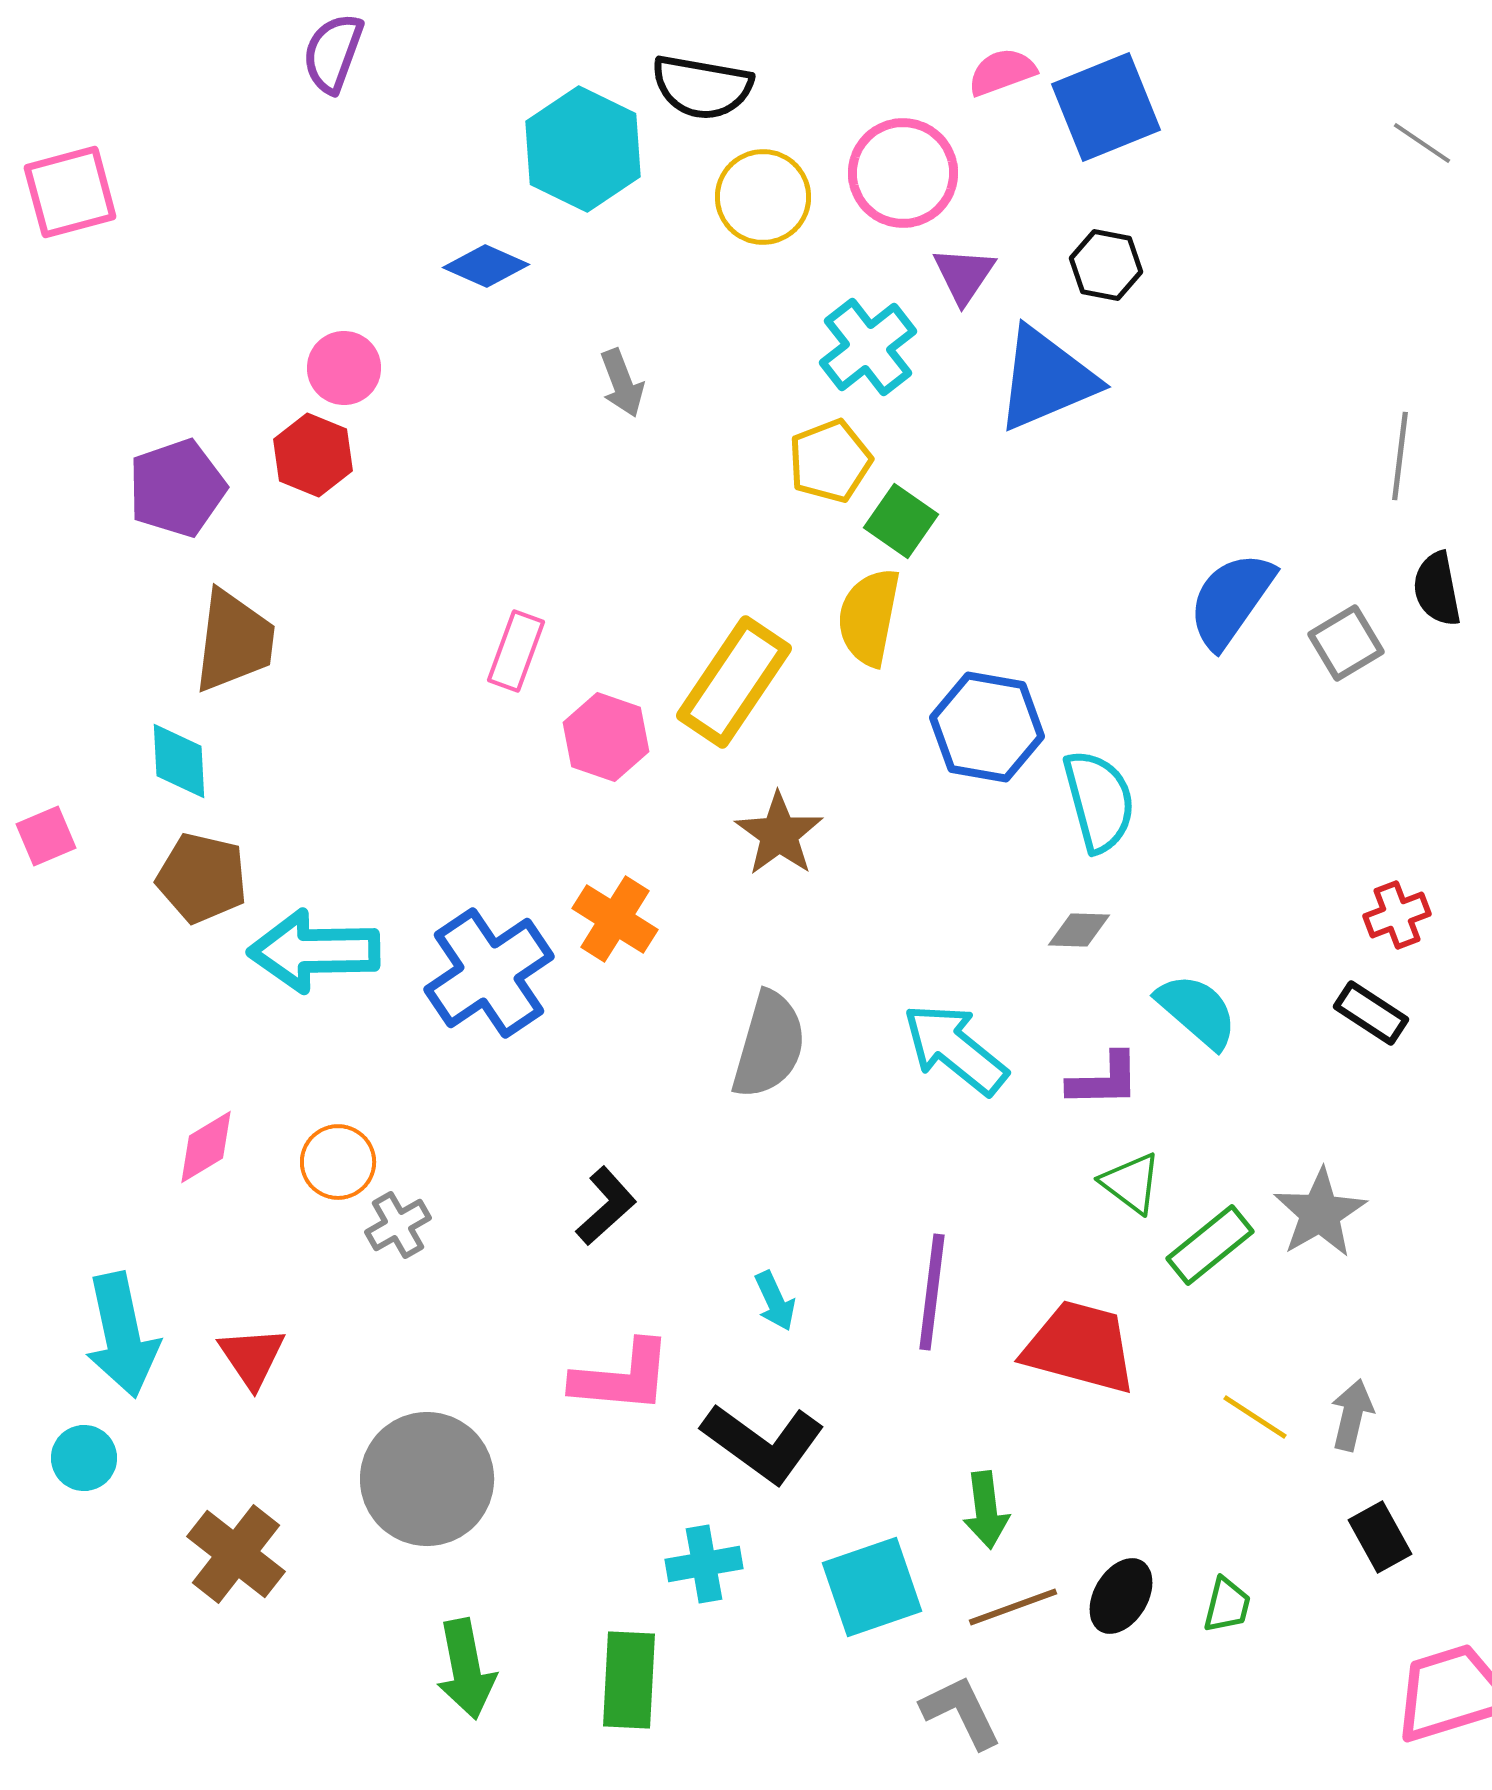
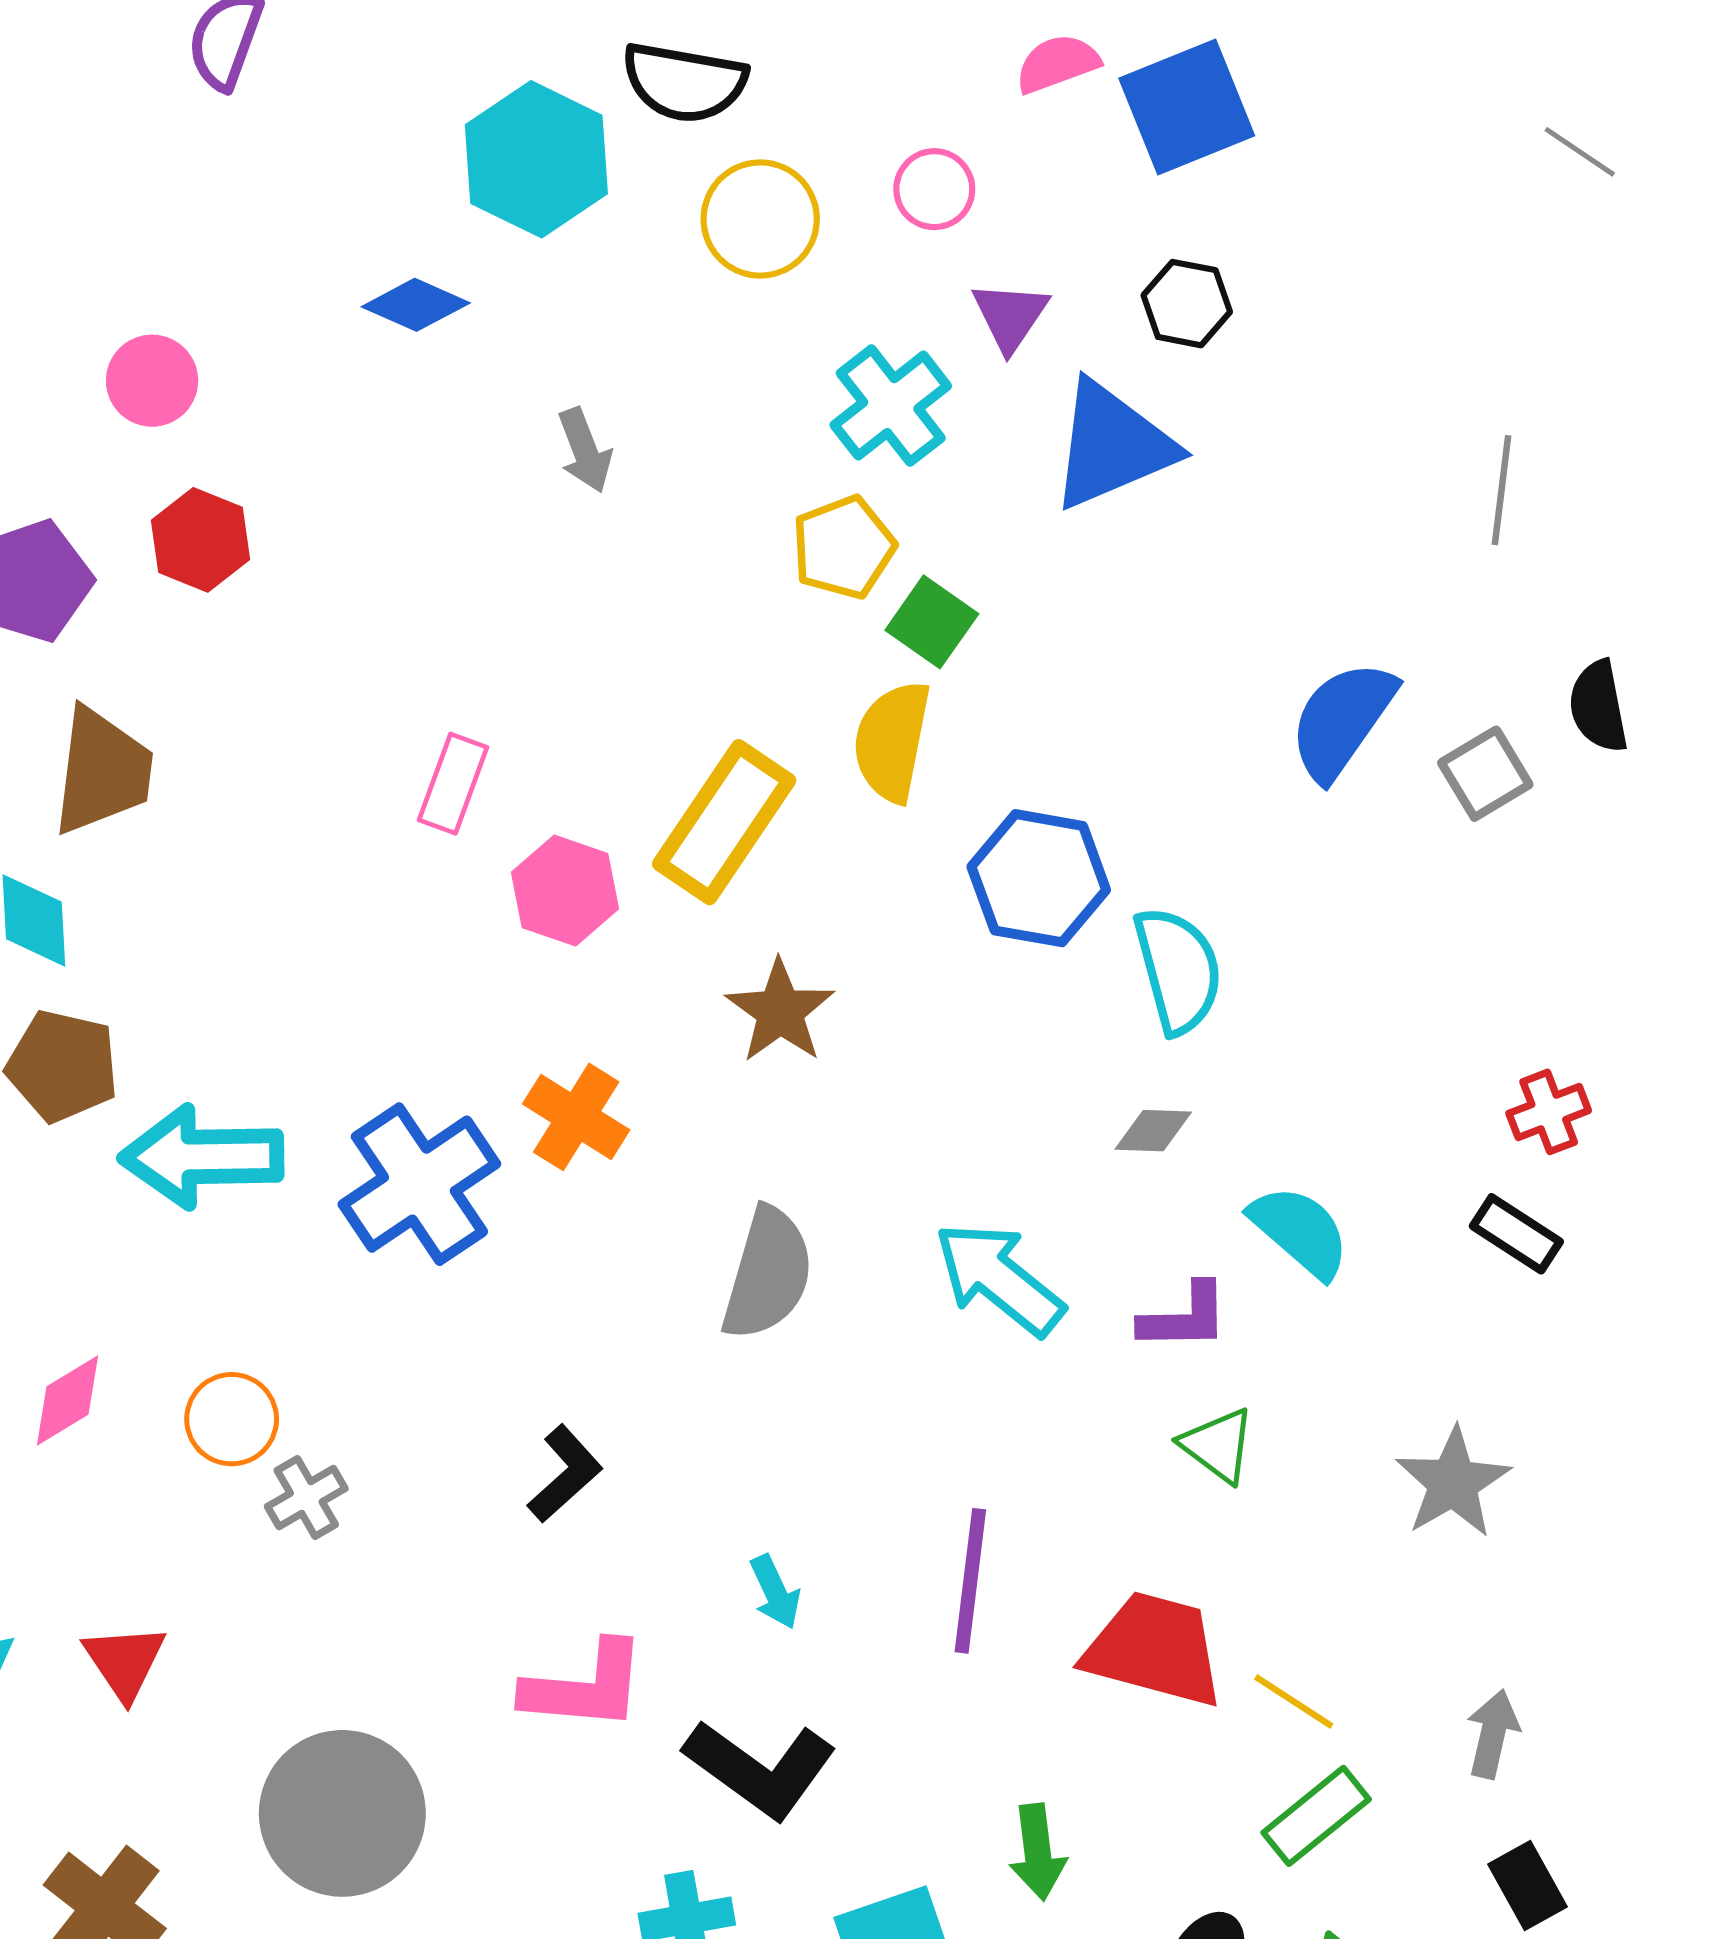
pink circle: (903, 173) -> (934, 189), size x0.6
pink circle: (344, 368) -> (152, 381), moved
gray line: (1400, 456) -> (1501, 490), moved
green rectangle: (1210, 1245) -> (1316, 1816), moved
yellow line: (1255, 1417) -> (1294, 1701), moved

